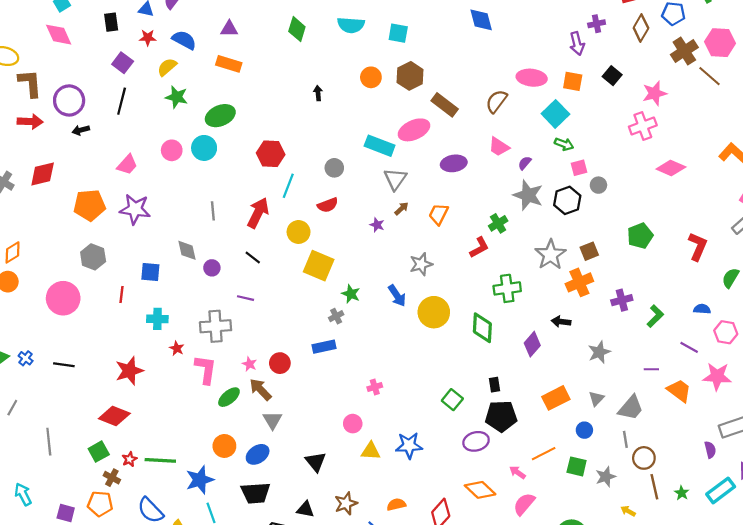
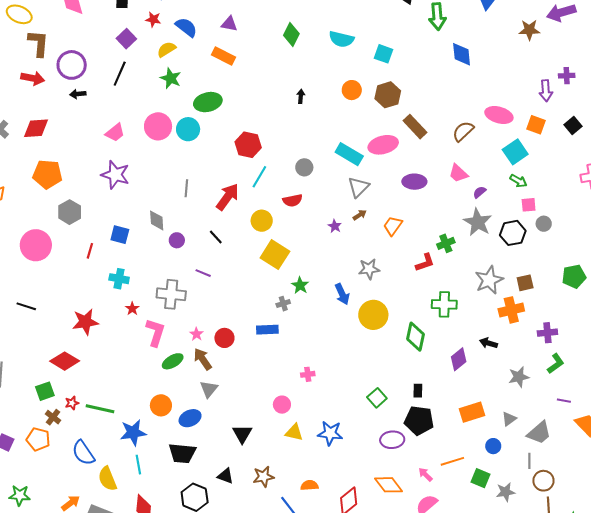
pink circle: (172, 150) -> (158, 126), size x1.4
orange pentagon: (89, 205) -> (47, 174), moved
green L-shape: (655, 316) -> (556, 364), moved

